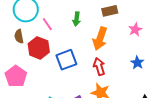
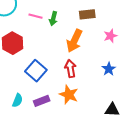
pink line: (47, 24) -> (35, 16), moved, turned -48
blue square: (66, 60) -> (36, 71), moved, turned -35

